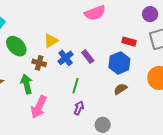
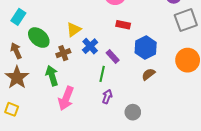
red rectangle: (129, 42) -> (123, 25), moved
purple rectangle: (88, 57) -> (113, 57), moved
brown cross: (39, 63) -> (63, 53), turned -32

